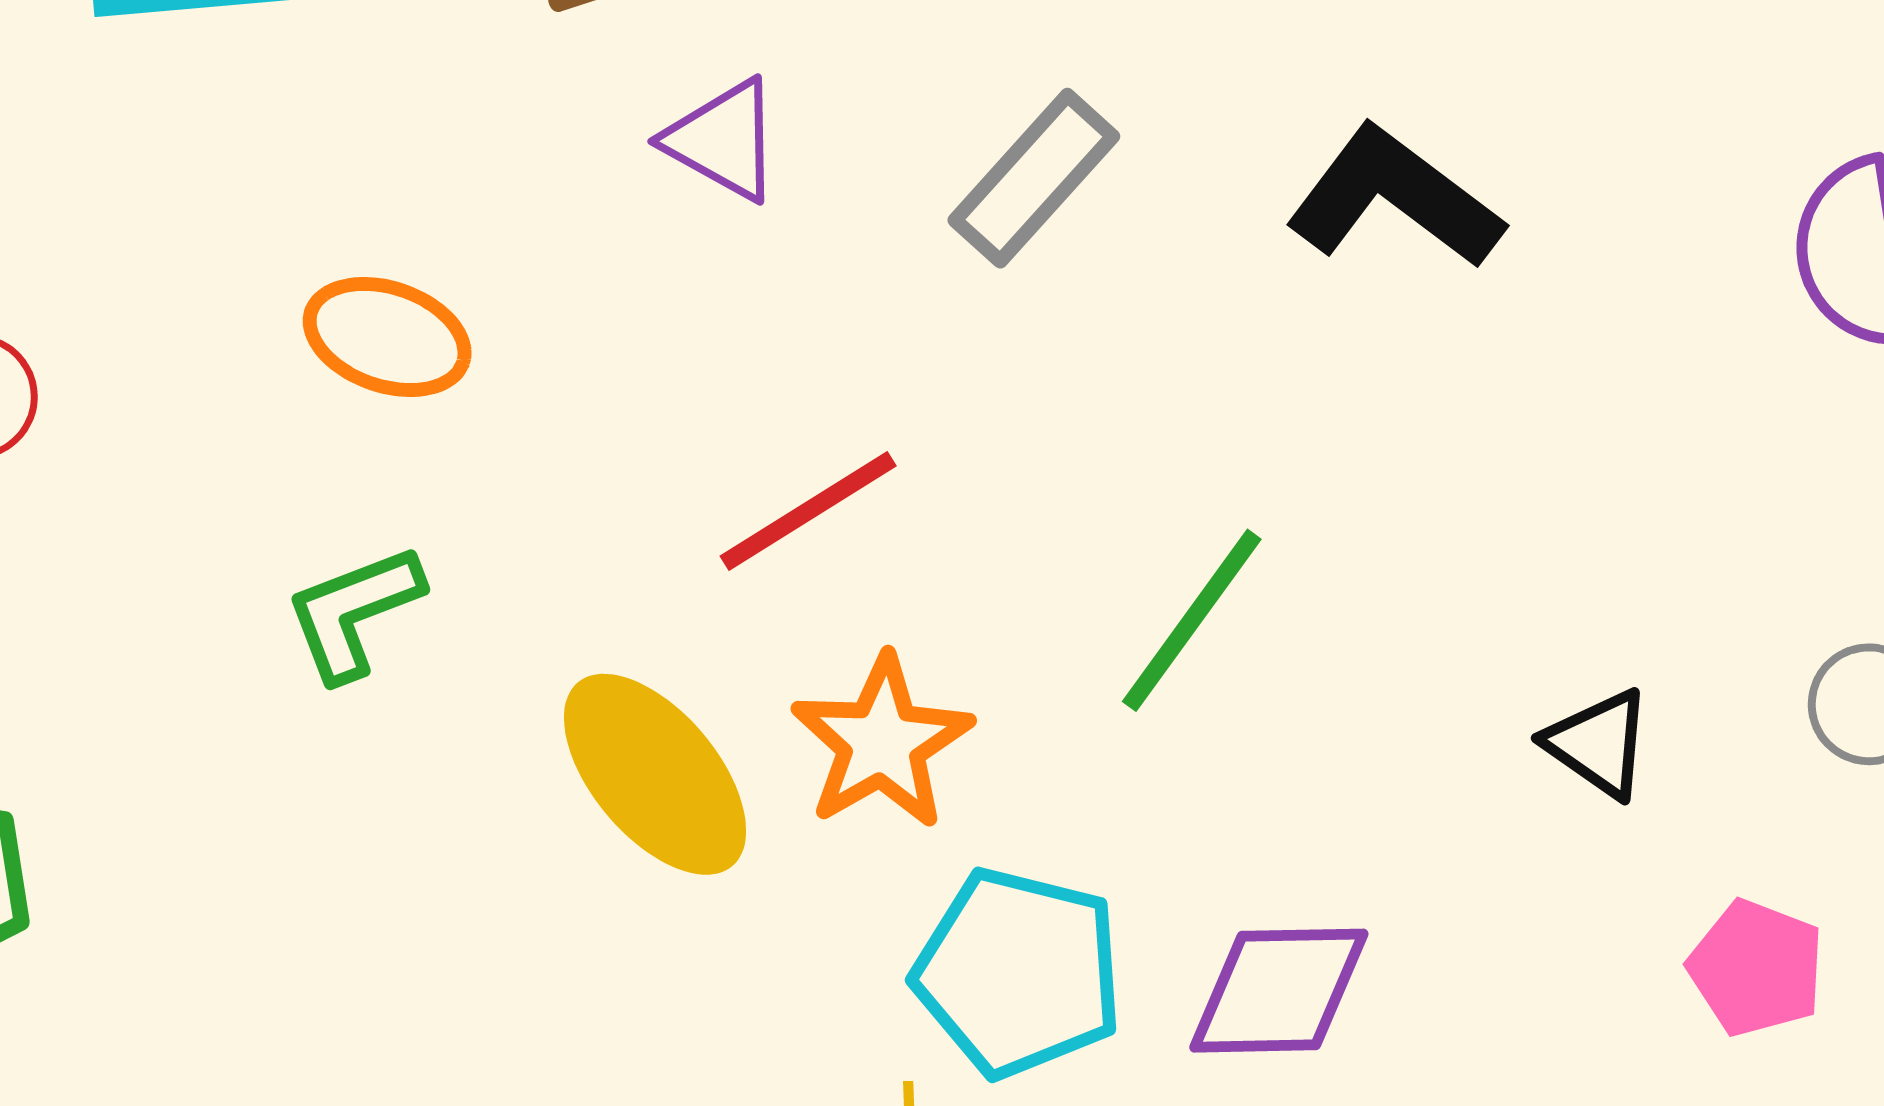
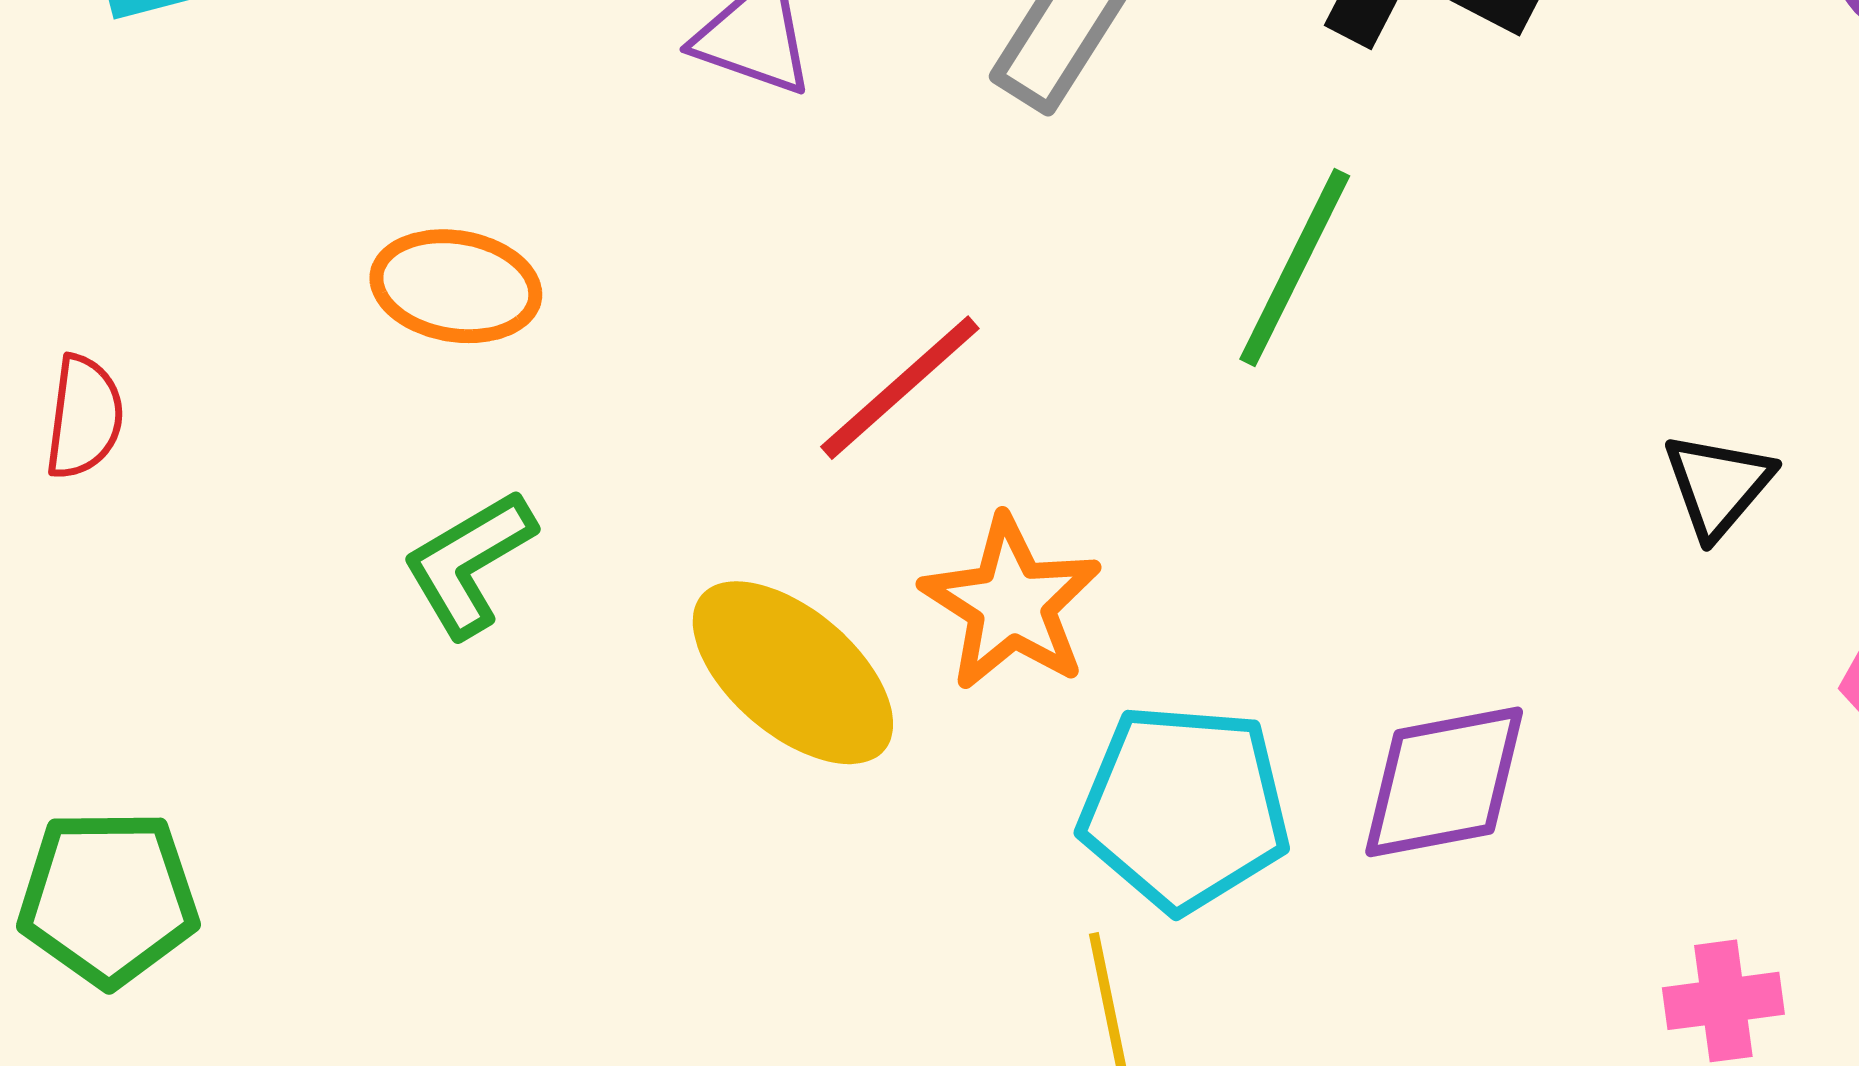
green line: (1192, 620) -> (1295, 267), moved
black triangle: (1598, 743) -> (1718, 485), turned 45

